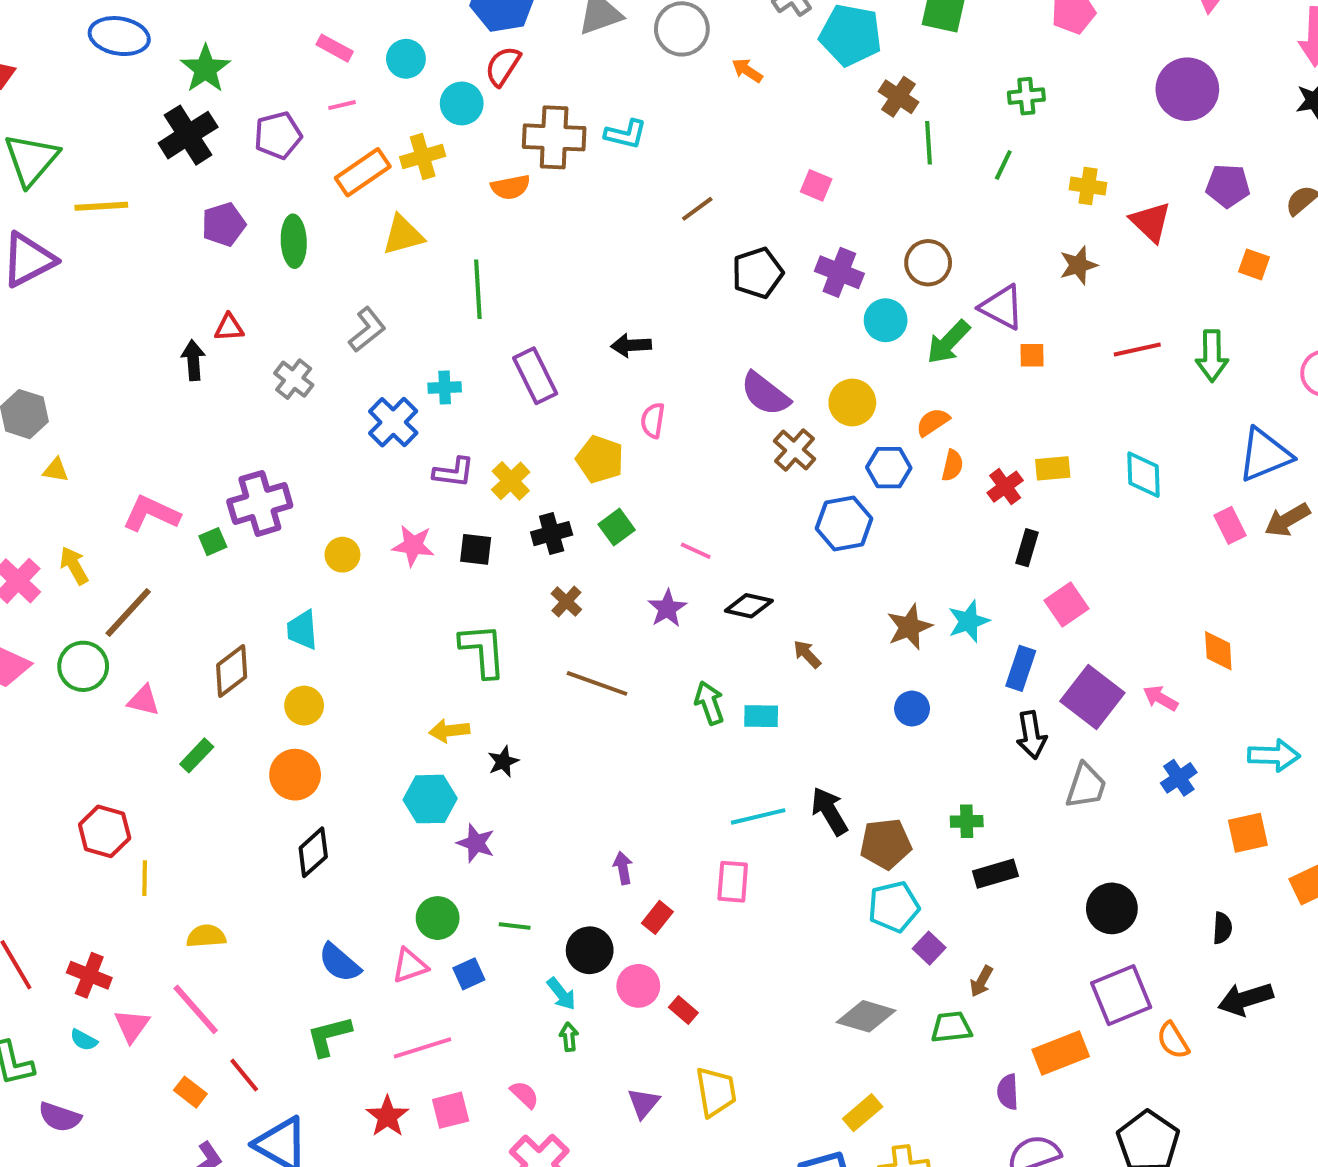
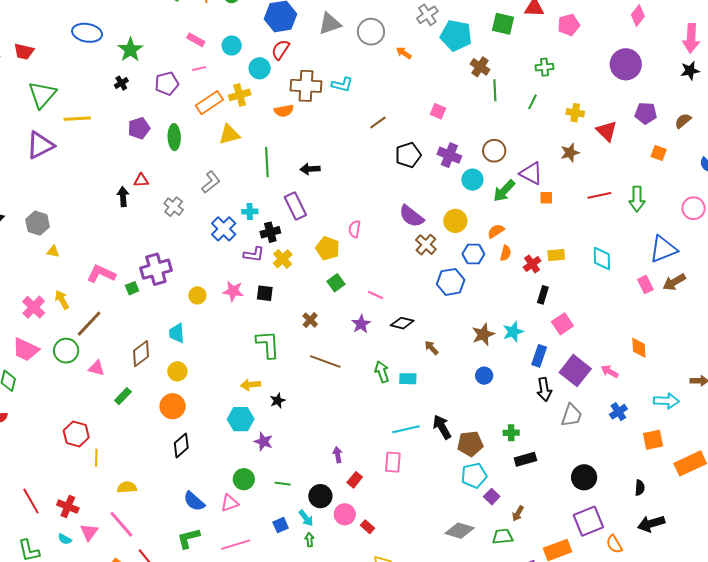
black cross: (188, 135) -> (121, 83), size x0.5
black arrow: (631, 345) -> (310, 169), moved
black cross: (552, 534) -> (270, 232), moved
blue square: (469, 974) -> (281, 525), moved

